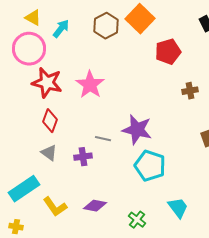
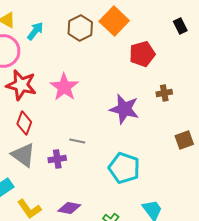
purple star: (137, 130) -> (124, 109), moved
gray triangle: (49, 153) -> (23, 155), size x1.5

